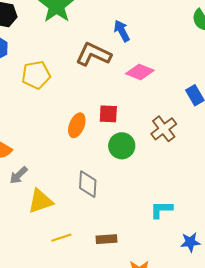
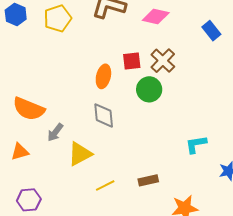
yellow pentagon: (36, 75) -> (58, 18), moved
brown cross: (164, 129) -> (163, 61), moved
gray diamond: (88, 184) -> (104, 115), moved

